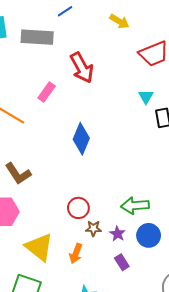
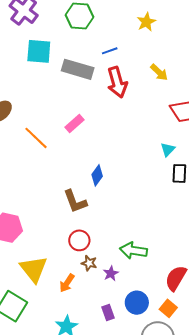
red arrow: (82, 68) -> (117, 82), moved
blue diamond: (81, 139) -> (97, 175), size x0.7
brown L-shape: (18, 174) -> (75, 201), moved
blue circle: (149, 235) -> (137, 303), moved
purple rectangle: (122, 262) -> (108, 312), moved

